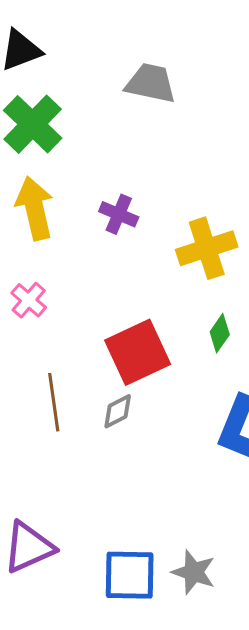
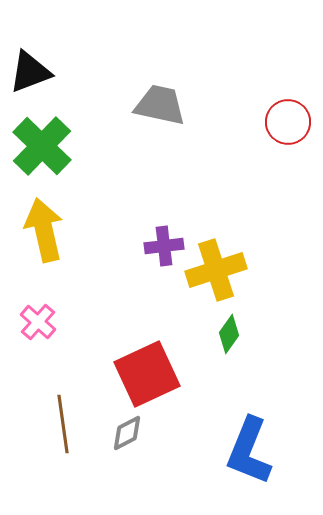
purple cross: (119, 214) -> (164, 246), moved, turned -30
green diamond: (220, 333) -> (229, 334), moved

